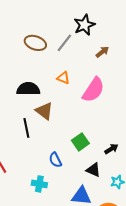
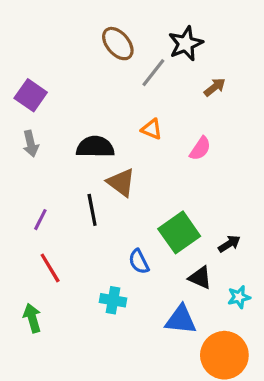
brown ellipse: (35, 43) -> (118, 44), moved, turned 30
pink semicircle: (93, 90) -> (200, 149), size x0.6
green square: (80, 142) -> (179, 232), size x1.4

